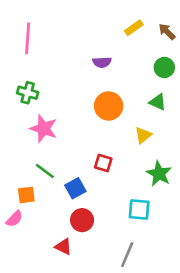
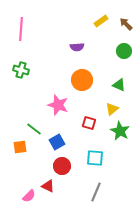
green triangle: (158, 102) -> (119, 85), moved
pink star: (44, 129) -> (58, 105), moved
yellow triangle: (143, 135) -> (112, 109), moved
red square: (103, 163) -> (89, 123), moved
cyan square: (139, 209) -> (95, 158), moved
pink semicircle: (14, 219) -> (29, 196), moved

